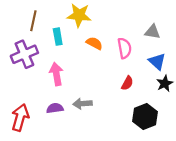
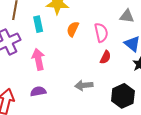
orange semicircle: (94, 43) -> (73, 29), turned -91
red semicircle: (127, 83) -> (105, 57), moved
gray arrow: (82, 104) -> (84, 85), moved

